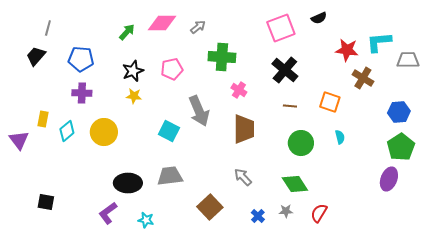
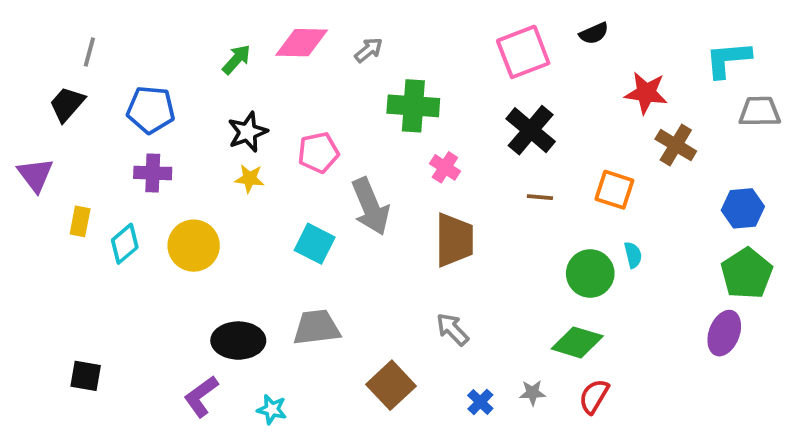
cyan L-shape: (379, 42) -> (728, 59), moved
pink pentagon: (172, 69) -> (318, 152), moved
purple triangle: (19, 140) -> (35, 175), moved
green circle: (301, 143) -> (590, 273), moved
green diamond: (295, 184) -> (577, 342), moved, turned -40

